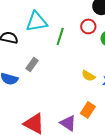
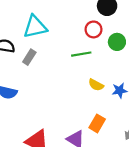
green line: (60, 36) -> (81, 54), moved, turned 66
gray rectangle: (32, 64) -> (29, 57), moved

